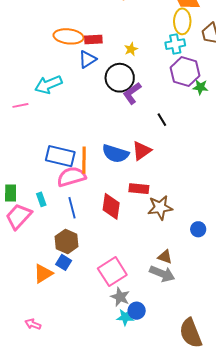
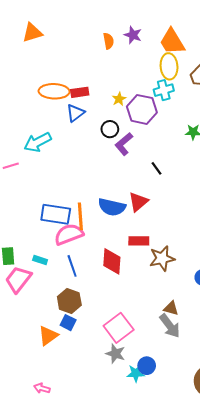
purple hexagon: (185, 72) -> (142, 109), moved
black circle: (120, 78) -> (110, 129), size x0.6
cyan rectangle: (41, 199) -> (40, 260), turned -48
gray arrow: (162, 274) -> (170, 326), turned 35
gray star: (120, 297) -> (115, 354), moved

